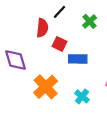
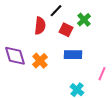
red square: (60, 44) -> (66, 30), moved
orange cross: (46, 87) -> (40, 61), moved, size x0.7

